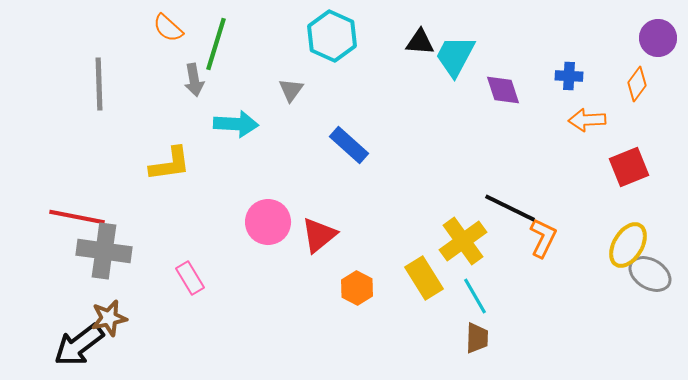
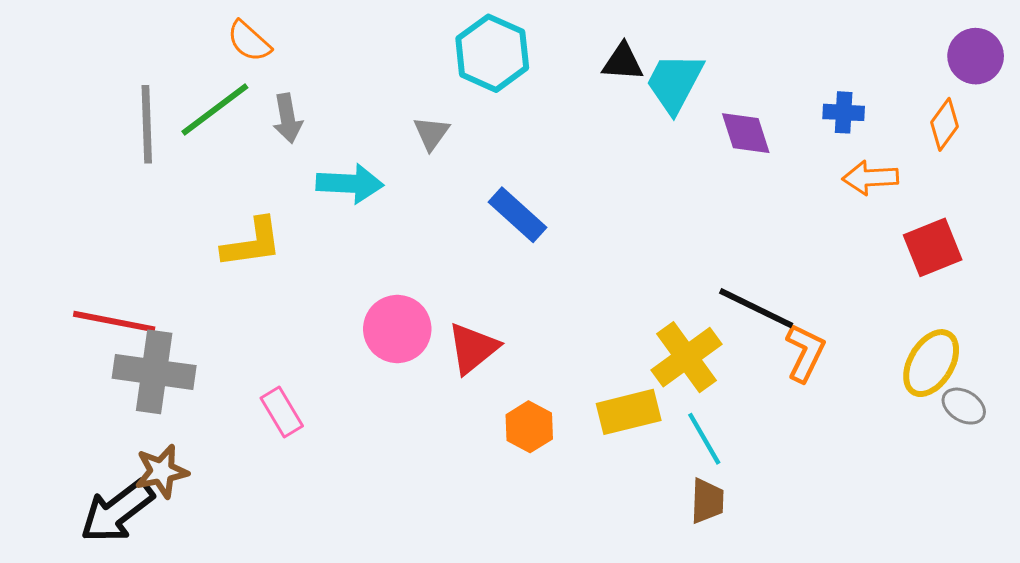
green line: (216, 44) -> (215, 109), moved, turned 36
gray ellipse: (650, 274) -> (964, 406), size x0.7
yellow rectangle: (424, 278) -> (629, 412), turned -72

